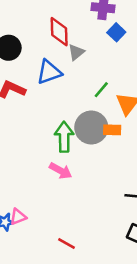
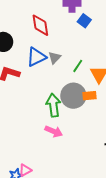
gray triangle: (76, 52) -> (55, 58), moved

